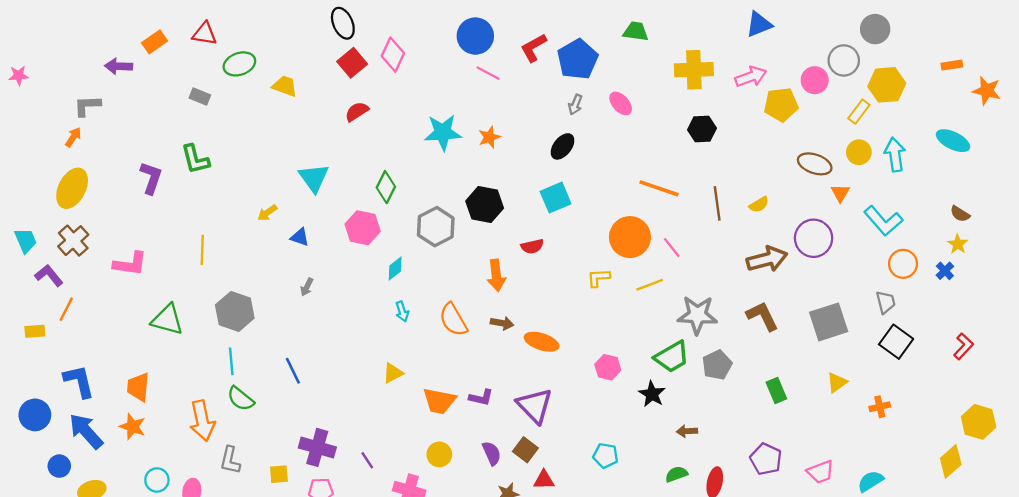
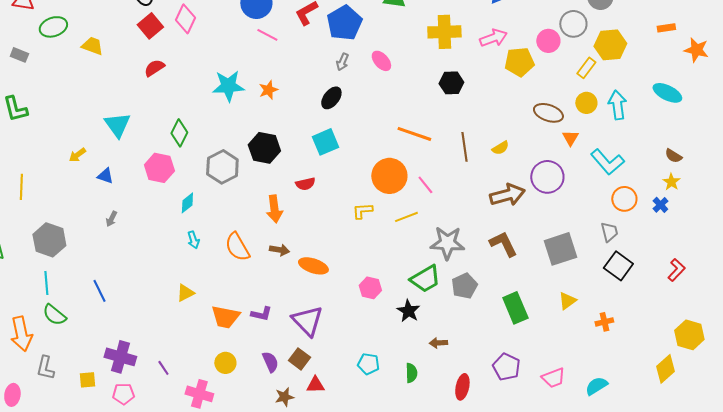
green rectangle: (776, 390) -> (515, 308), size x1.4
green semicircle: (676, 474) -> (411, 373), moved, turned 108

